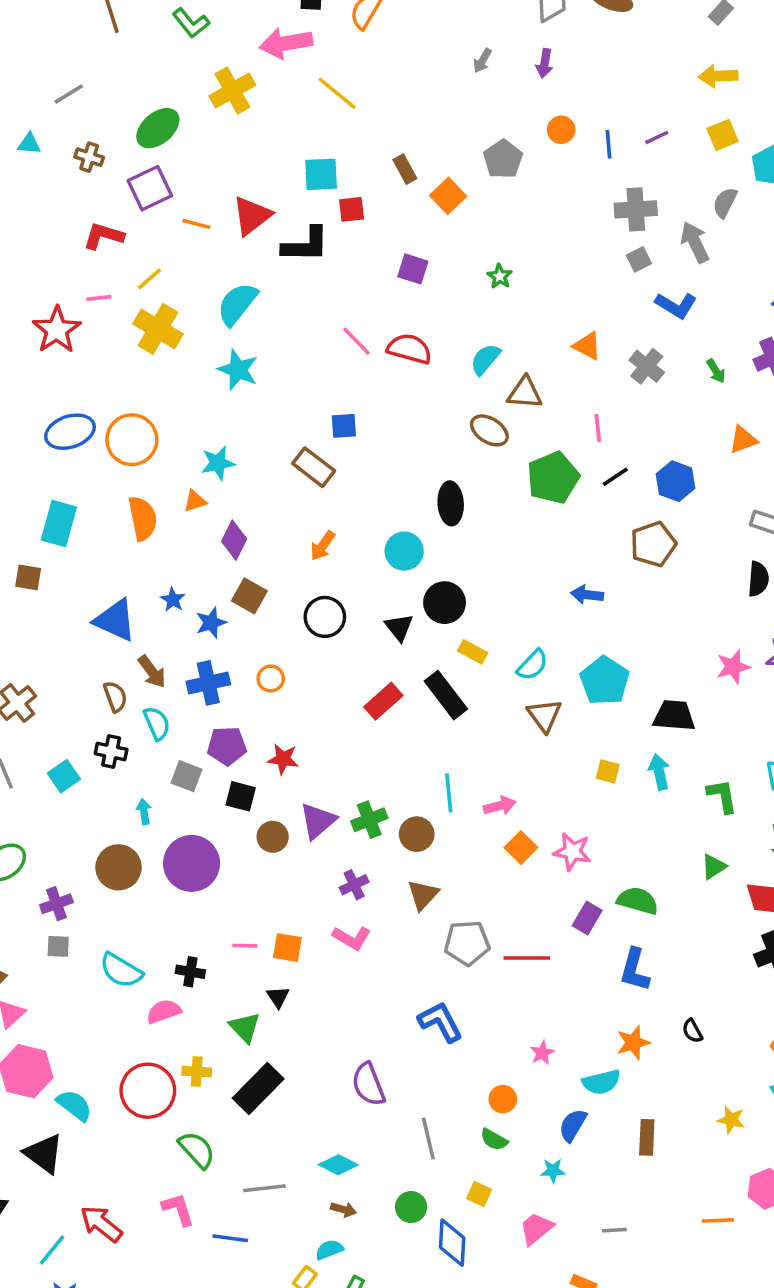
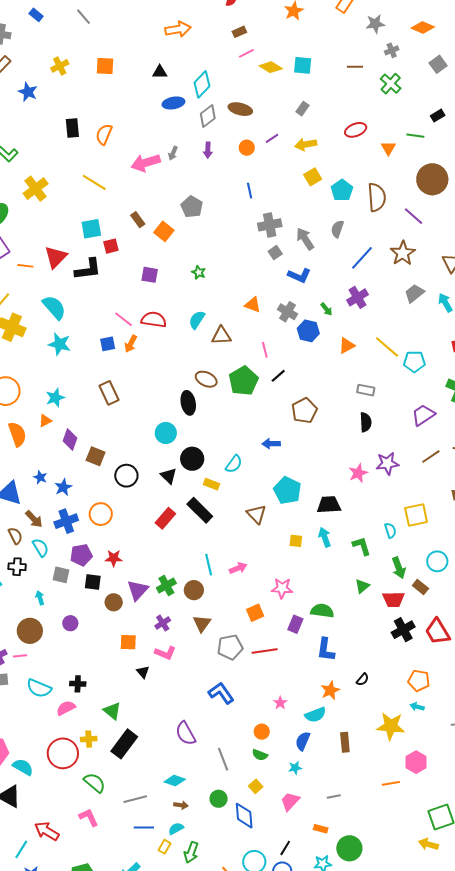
pink arrow: (286, 43) -> (146, 163), moved
orange circle: (561, 130) -> (247, 148), moved
purple line: (657, 137) -> (272, 138), moved
gray semicircle: (725, 203) -> (337, 229), moved
cyan semicircle: (237, 304) -> (54, 307), turned 108
blue square: (344, 426) -> (108, 344), moved
brown ellipse: (489, 430) -> (206, 379), moved
brown rectangle: (314, 467) -> (109, 393), turned 35
blue hexagon: (675, 481) -> (308, 331), moved
orange arrow: (323, 546) -> (131, 344), moved
brown square: (249, 596) -> (96, 456), moved
cyan semicircle: (532, 665) -> (234, 464), moved
orange circle: (271, 679) -> (101, 514), size x1.5
orange square: (521, 848) -> (255, 613), moved, turned 30
purple circle: (192, 863) -> (70, 623), size x0.5
pink line: (245, 946) -> (20, 656), moved
orange square: (287, 948) -> (128, 642), moved
black triangle: (278, 997) -> (143, 672), moved
black semicircle: (692, 1031) -> (362, 679), turned -104
yellow star: (731, 1120) -> (391, 726), size x1.8
yellow square: (479, 1194) -> (256, 786), turned 32
blue line: (230, 1238) -> (144, 827), moved

